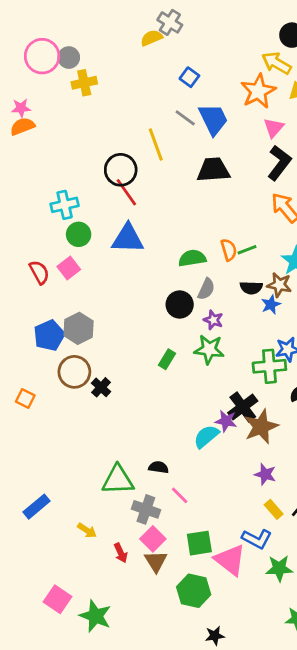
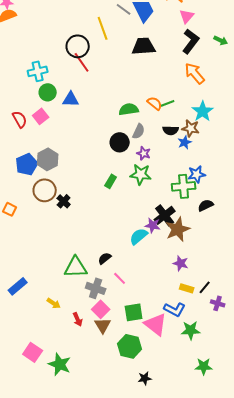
blue triangle: (128, 239) -> (71, 99), moved, size x0.7
orange semicircle: (229, 250) -> (155, 103), turned -35
black semicircle: (159, 467) -> (105, 258), turned -48
yellow rectangle: (274, 509) -> (187, 288), turned -32

